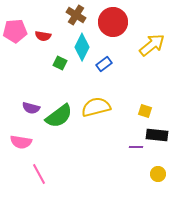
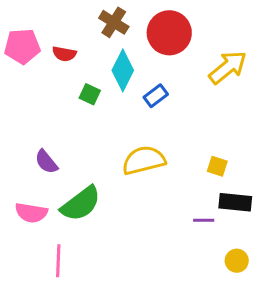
purple semicircle: (31, 108) -> (46, 162), turned 36
green semicircle: (59, 116) -> (81, 204), moved
pink line: (39, 174) -> (58, 261), turned 30

